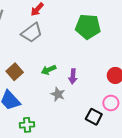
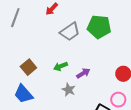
gray trapezoid: (32, 33) -> (70, 32), moved
purple arrow: (73, 76) -> (83, 73), turned -128

